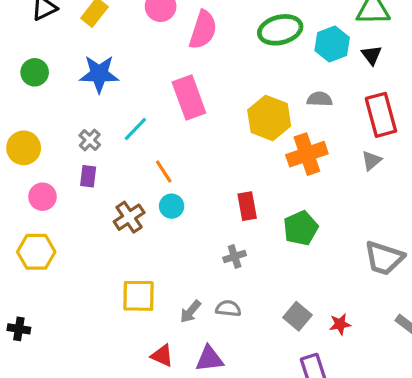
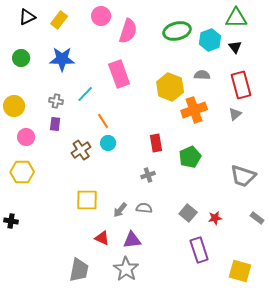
gray cross: (90, 140) -> (56, 101), turned -32

